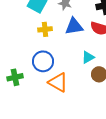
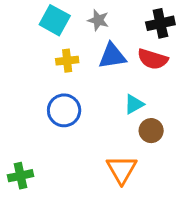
green cross: (15, 77) -> (21, 176), moved
orange triangle: (58, 82) -> (122, 169), moved, turned 30

